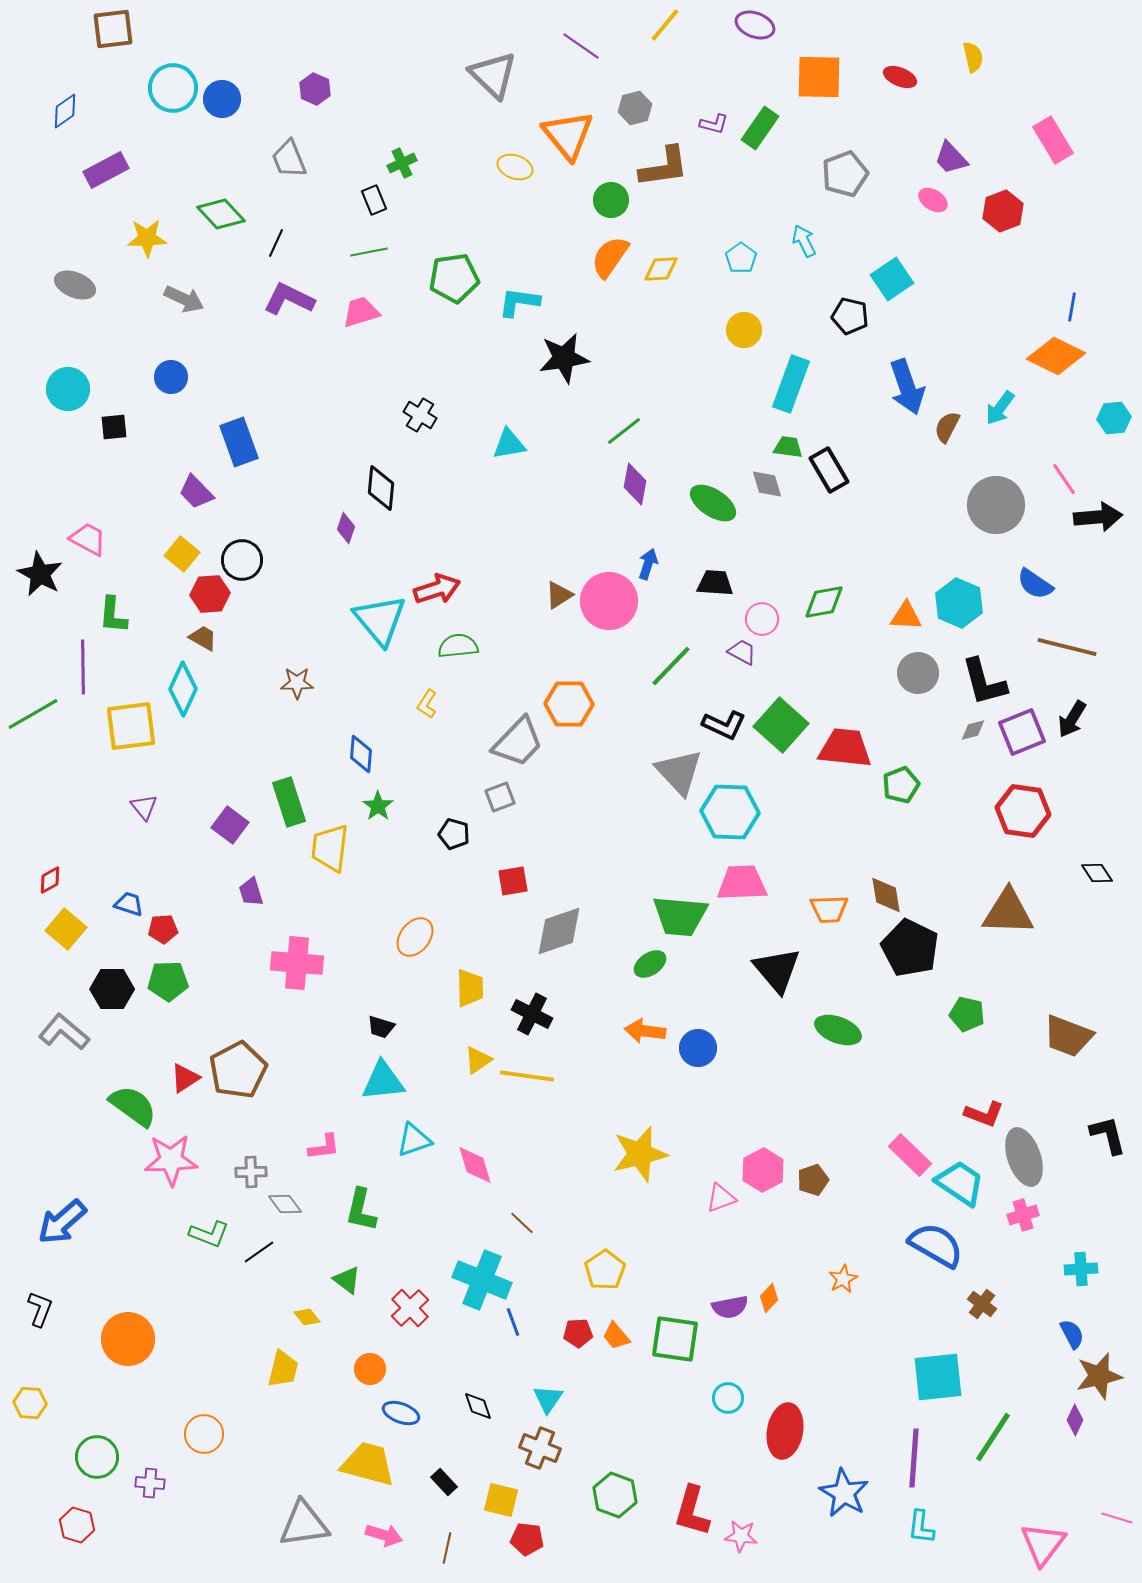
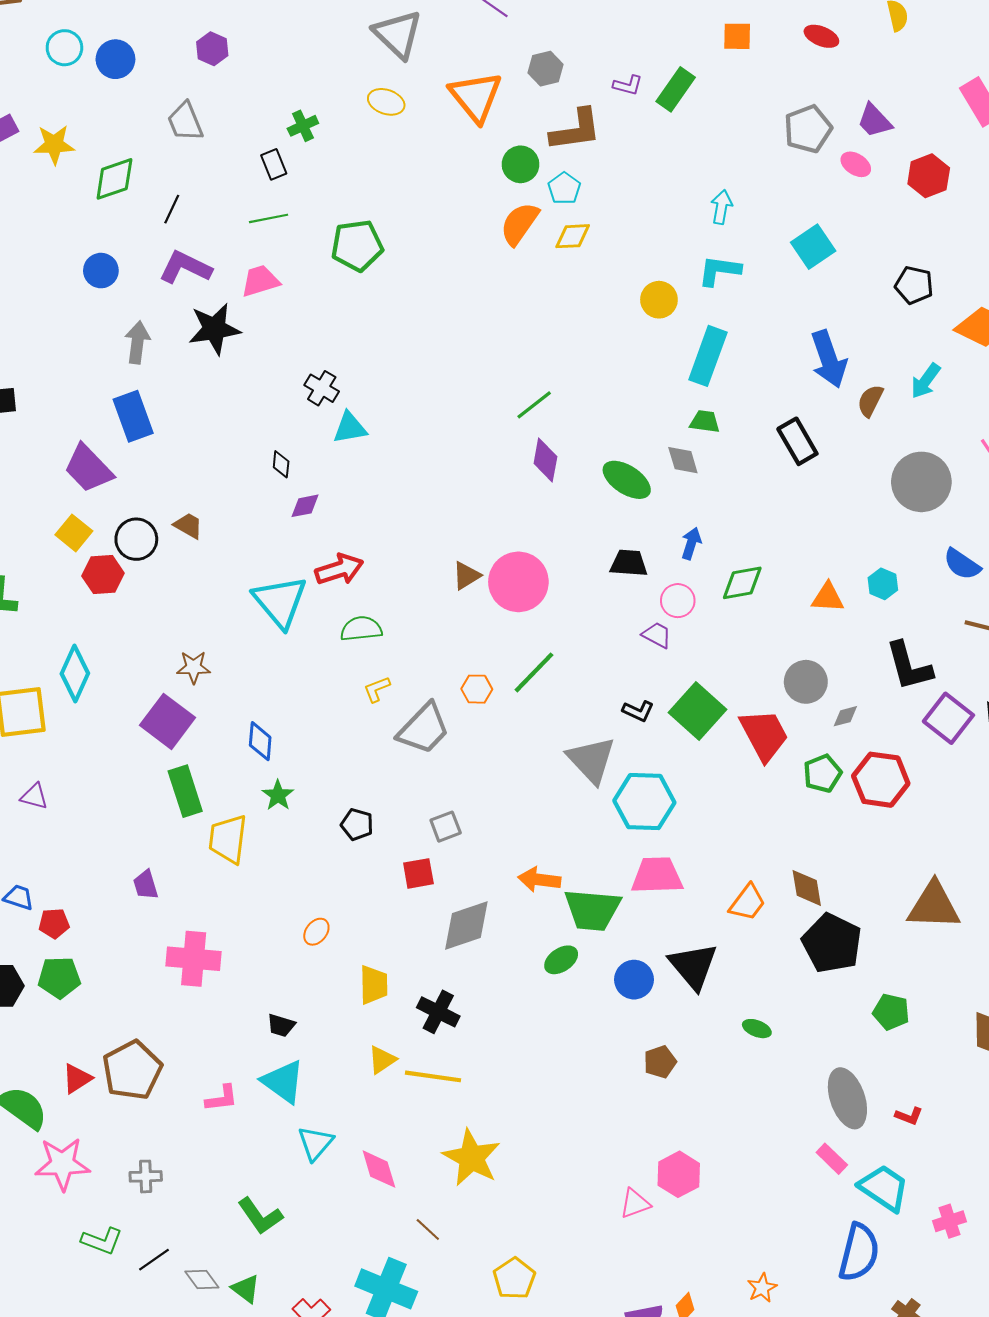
orange square: (819, 77) -> (737, 36), size x0.6
cyan circle: (173, 88) -> (64, 48), size x0.7
yellow ellipse: (515, 167) -> (386, 102), moved
gray pentagon: (845, 174) -> (808, 129), moved
green diamond: (221, 214) -> (114, 179), turned -66
yellow star: (147, 238) -> (54, 145), moved
cyan arrow: (804, 241) -> (721, 207), turned 36
cyan pentagon: (741, 258) -> (564, 188), moved
gray arrow: (184, 299) -> (137, 342), moved, turned -108
cyan L-shape: (519, 302) -> (719, 271), moved
black pentagon: (850, 316) -> (914, 285), moved
black star: (564, 358) -> (214, 329), moved
blue circle: (171, 377) -> (101, 271), moved
cyan triangle: (509, 444) -> (350, 428), moved
black rectangle: (829, 470) -> (797, 441), moved
black diamond: (381, 488) -> (281, 464), size x0.6
purple trapezoid: (196, 492) -> (88, 468), size x1.4
purple diamond: (346, 528) -> (305, 506), moved, turned 60
blue arrow: (648, 564) -> (691, 543), moved
cyan hexagon: (959, 603) -> (883, 584), size x0.6
brown trapezoid: (203, 638) -> (188, 526), moved
green line: (671, 666) -> (534, 672), moved
gray circle: (918, 673) -> (806, 682), moved
yellow L-shape: (427, 704) -> (377, 689), moved, turned 36
orange hexagon: (569, 704) -> (477, 689), size x0.6
black L-shape: (724, 725) -> (638, 711), size x0.7
gray diamond: (973, 730) -> (845, 716), moved
purple square: (1022, 732) -> (948, 718), turned -30
red trapezoid: (845, 748) -> (764, 735), turned 56
gray square: (500, 797) -> (446, 827), moved
purple triangle: (144, 807) -> (34, 796), turned -36
red hexagon: (1023, 811) -> (881, 780), moved
purple square: (230, 825) -> (168, 721), moved, size x1.4
orange trapezoid: (829, 909) -> (747, 903), turned -51
orange ellipse: (415, 937) -> (316, 932), size x0.7
green ellipse: (838, 1030) -> (757, 1029), size x0.6
orange arrow: (645, 1031) -> (539, 880), moved
blue circle: (698, 1048) -> (634, 980), moved
cyan triangle: (383, 1081) -> (283, 1082), turned 42
red L-shape: (984, 1114) -> (909, 1116), size x0.7
cyan triangle: (414, 1140) -> (315, 1143), turned -30
pink L-shape: (324, 1147) -> (222, 1098), moved
yellow star: (640, 1154) -> (472, 1158), moved, turned -30
pink rectangle: (910, 1155) -> (832, 1159), size x0.7
gray ellipse: (1024, 1157) -> (847, 1098), moved
brown pentagon: (813, 1180) -> (660, 1062), moved
gray diamond: (285, 1204) -> (202, 1279), moved
green L-shape: (361, 1210) -> (260, 1216), turned -48
blue semicircle: (936, 1245) -> (859, 1252), turned 74

